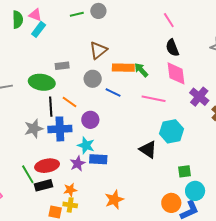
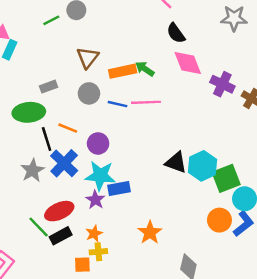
pink line: (154, 99) -> (146, 102), moved
blue cross: (60, 129) -> (64, 163), turned -30
cyan hexagon: (172, 131) -> (202, 166), moved
cyan star: (86, 145) -> (100, 176), size x1.4
green square: (184, 171) -> (226, 178), size x1.6

